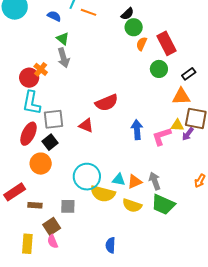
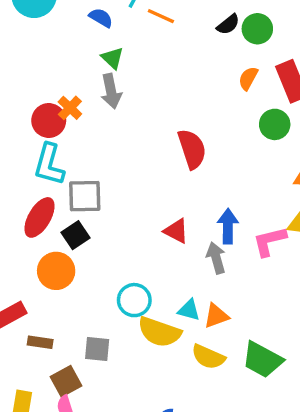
green circle: (134, 27) -> (257, 29), moved
red semicircle: (107, 103) -> (192, 149), moved, turned -90
red triangle: (86, 125) -> (176, 231), moved
cyan circle: (87, 177) -> (134, 300), size x0.7
gray arrow: (155, 181) -> (216, 258), moved

